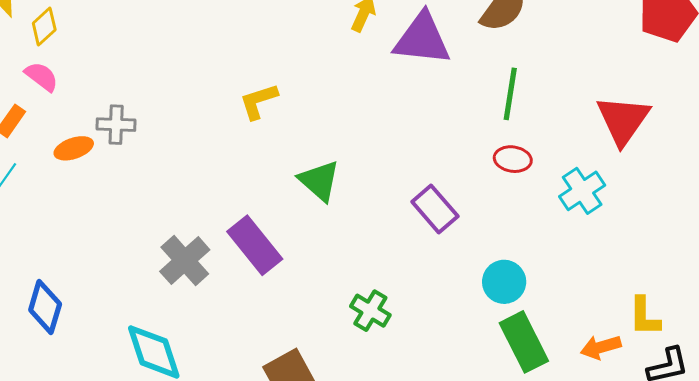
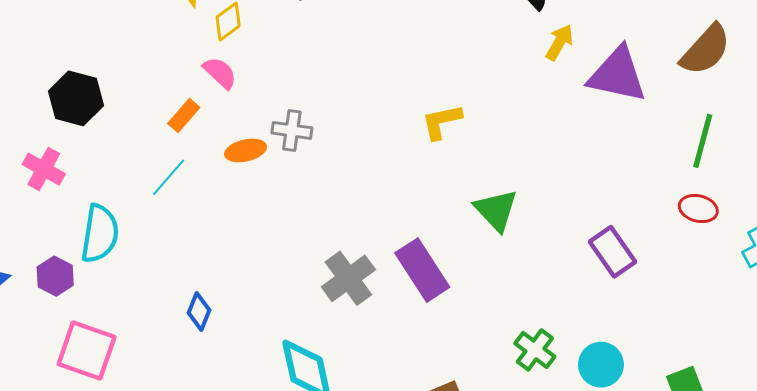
cyan circle: (504, 282) -> (601, 365), moved
blue diamond: (45, 307) -> (199, 311), size x0.7

